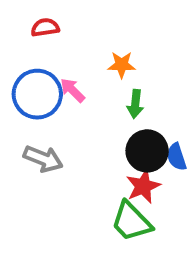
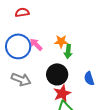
orange star: (122, 65) -> (61, 41), moved
black circle: (147, 151) -> (57, 74), moved
red star: (143, 186) -> (62, 93), moved

